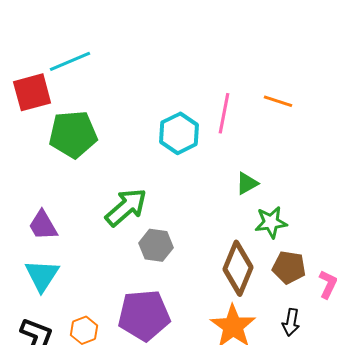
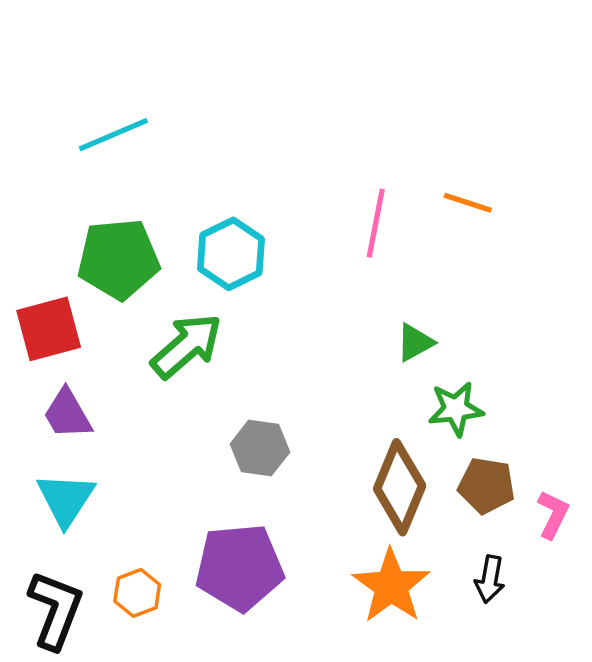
red square: (32, 92) -> (49, 329), moved
cyan hexagon: (179, 133) -> (231, 254), moved
green arrow: (126, 207) -> (187, 346), moved

